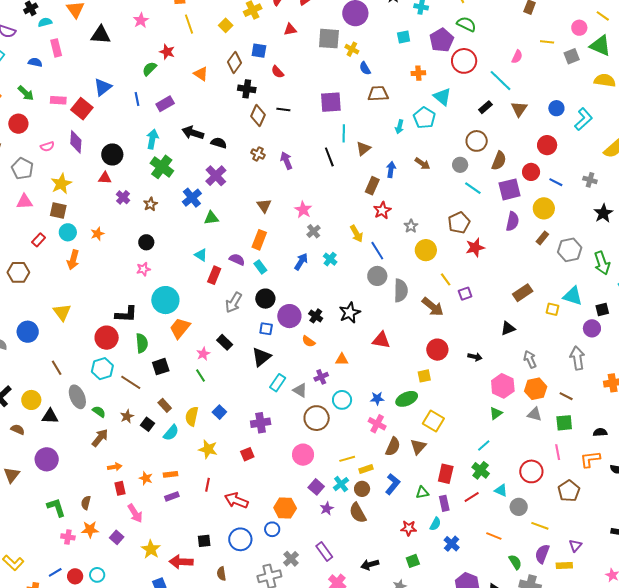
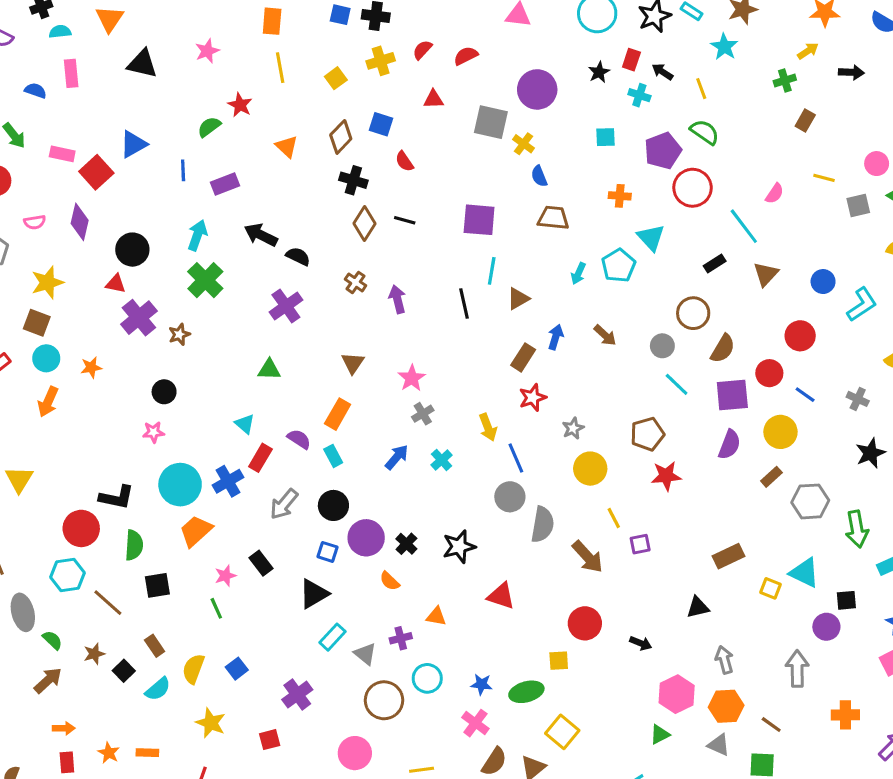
purple cross: (123, 197) -> (139, 318), size x1.6
blue cross: (192, 198) -> (228, 481), moved
purple cross: (261, 423) -> (297, 695), turned -36

